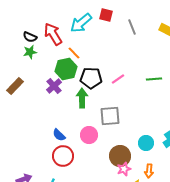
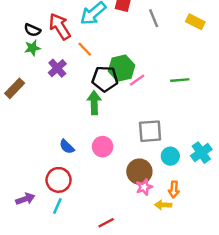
green hexagon: (66, 69) -> (122, 68), moved
purple cross: (54, 86) -> (57, 68), moved
gray square: (110, 116) -> (150, 131), moved
red circle: (63, 156) -> (59, 180), moved

